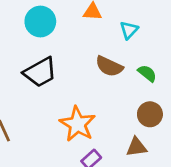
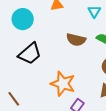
cyan triangle: (129, 30) -> (94, 11), moved

